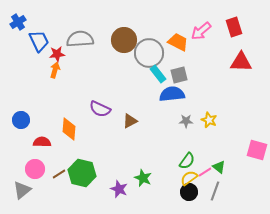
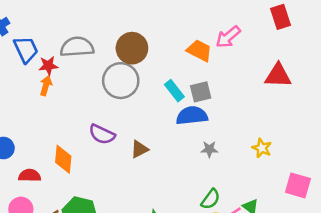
red rectangle: (234, 27) -> (280, 17), moved
gray circle: (149, 53) -> (121, 81), moved
yellow star: (209, 120) -> (262, 148), moved

